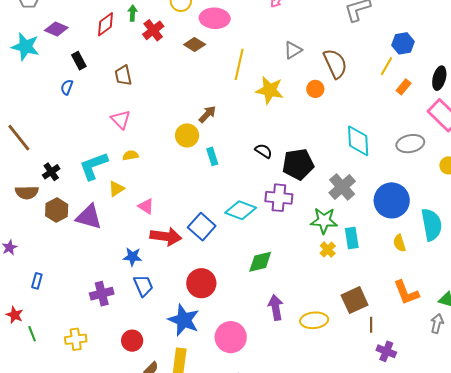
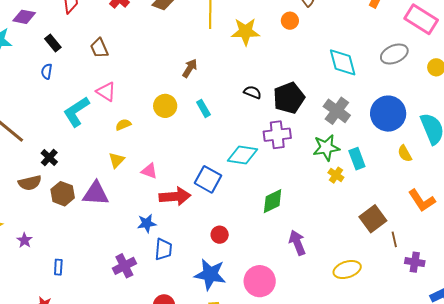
yellow circle: (187, 135) -> (165, 106), moved
cyan L-shape: (93, 166) -> (76, 112), moved
red circle: (201, 283) -> (220, 235), size x0.6
blue trapezoid: (143, 286) -> (163, 249), turned 40
yellow ellipse: (314, 320) -> (347, 269), moved

